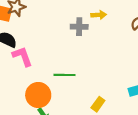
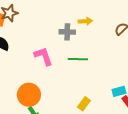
pink L-shape: (22, 56) -> (43, 56), moved
green line: (64, 75) -> (78, 59), moved

